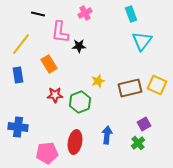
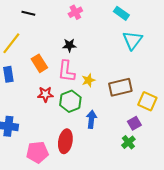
cyan rectangle: (131, 14) -> (121, 13), turned -35
pink L-shape: (60, 32) -> (66, 71), moved
yellow square: (157, 85) -> (147, 101), moved
blue arrow: (107, 135) -> (91, 119), moved

